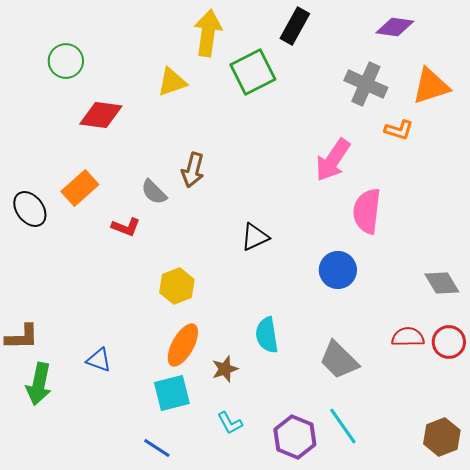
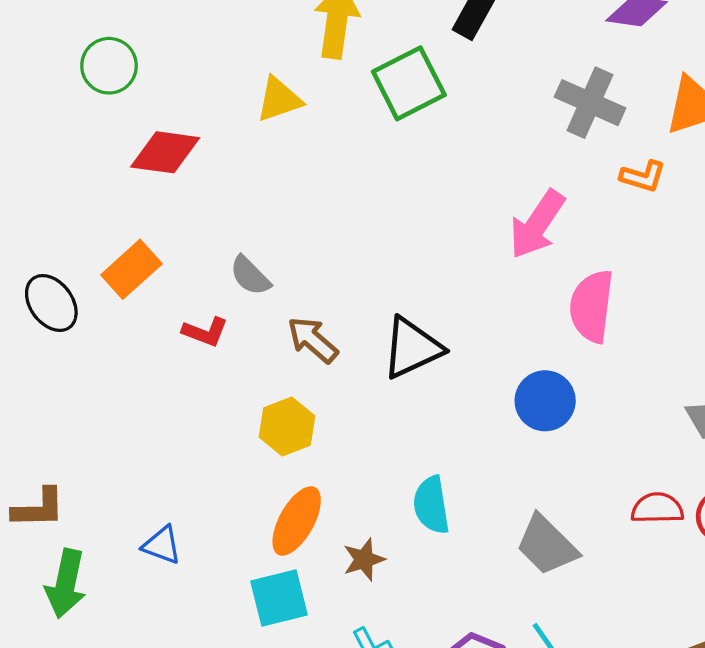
brown arrow: (193, 170) -> (313, 340), moved, turned 116
black triangle: (255, 237) -> (412, 348), size x1.4

